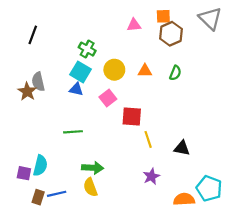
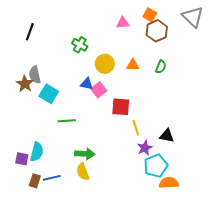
orange square: (163, 16) -> (150, 15), turned 32
cyan square: (81, 72) -> (49, 94), moved
blue triangle: (76, 89) -> (87, 84), moved
purple star: (151, 176) -> (145, 148), moved
cyan pentagon: (209, 188) -> (156, 166), moved, turned 30

